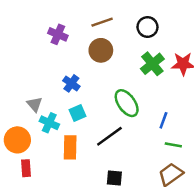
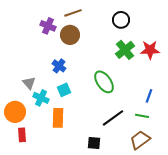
brown line: (102, 22) -> (73, 13), moved
brown circle: (101, 50) -> (70, 35), moved
blue line: (163, 120) -> (149, 96), moved
black line: (109, 136) -> (113, 118), moved

